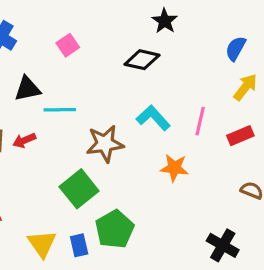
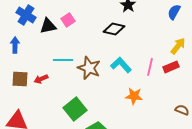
blue semicircle: (236, 48) -> (174, 12), moved
black triangle: (27, 89) -> (48, 26), moved
red rectangle: (240, 136) -> (171, 67), moved
brown star: (105, 144) -> (89, 68), moved, turned 30

